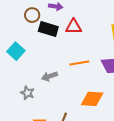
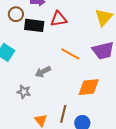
orange line: (79, 63) -> (70, 54), turned 48

